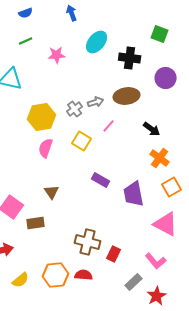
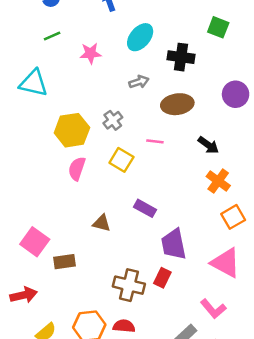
purple circle: (166, 78) -> (236, 94), moved
gray arrow: (96, 102) -> (139, 82), moved
pink line: (109, 126) -> (155, 141), turned 56
brown triangle: (52, 192) -> (102, 223), moved, turned -42
purple trapezoid: (134, 194) -> (174, 244), moved
red rectangle: (114, 254) -> (162, 278), moved

